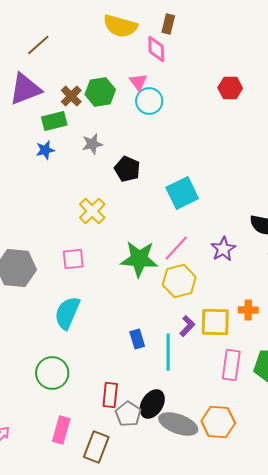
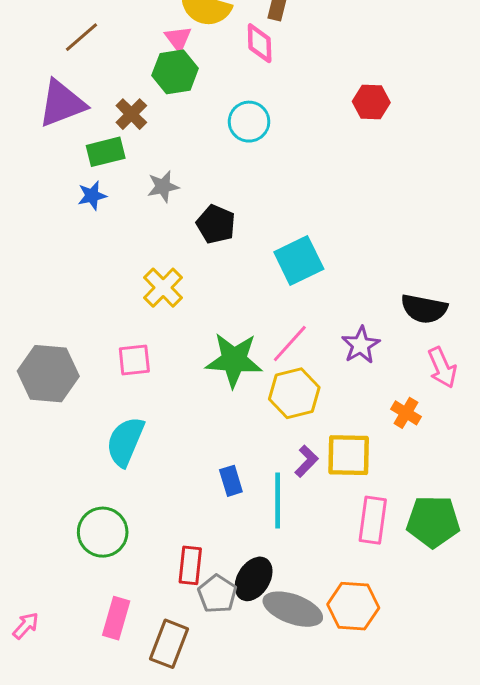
pink triangle: (138, 82) -> (178, 39), moved
green hexagon: (100, 92) -> (175, 72), moved
orange cross: (248, 310) -> (406, 413), moved, turned 30

